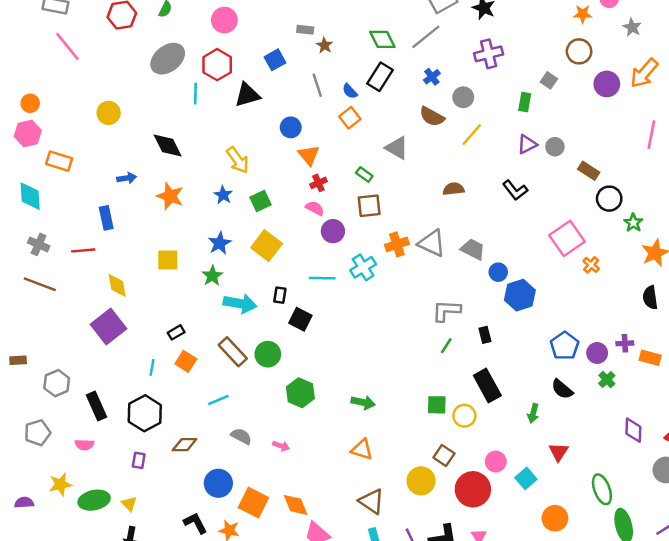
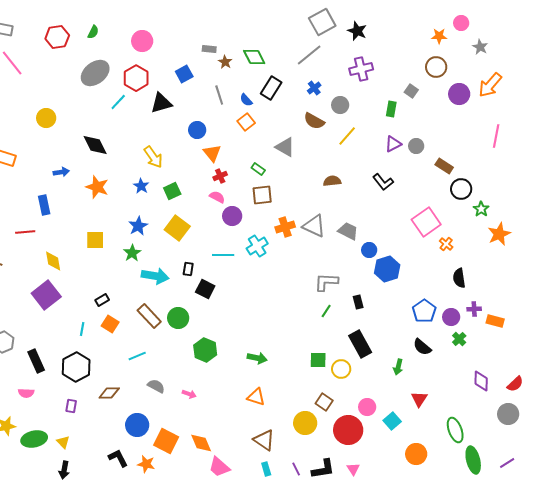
green diamond: (382, 39) -> (254, 57), moved
cyan line: (195, 94) -> (118, 102), turned 42
black semicircle: (650, 297) -> (459, 278), moved

